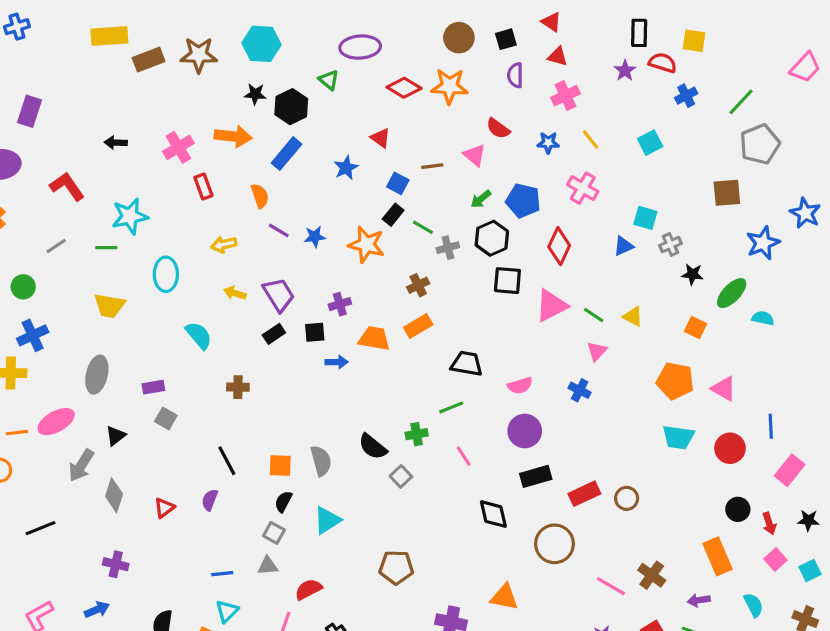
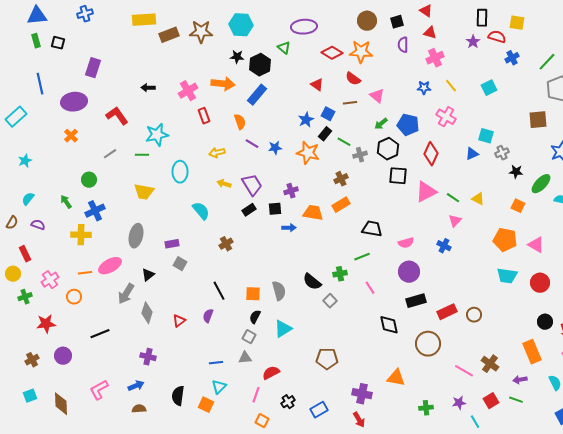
red semicircle: (498, 129) -> (353, 79), moved
blue star: (346, 168) -> (306, 120), moved
brown cross: (238, 387) -> (226, 244), turned -32

